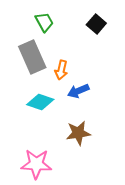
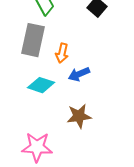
gray rectangle: (32, 57) -> (33, 40), turned 36

